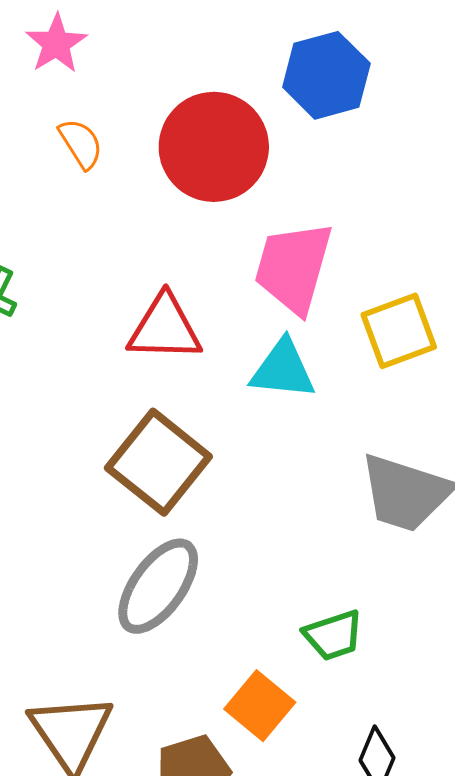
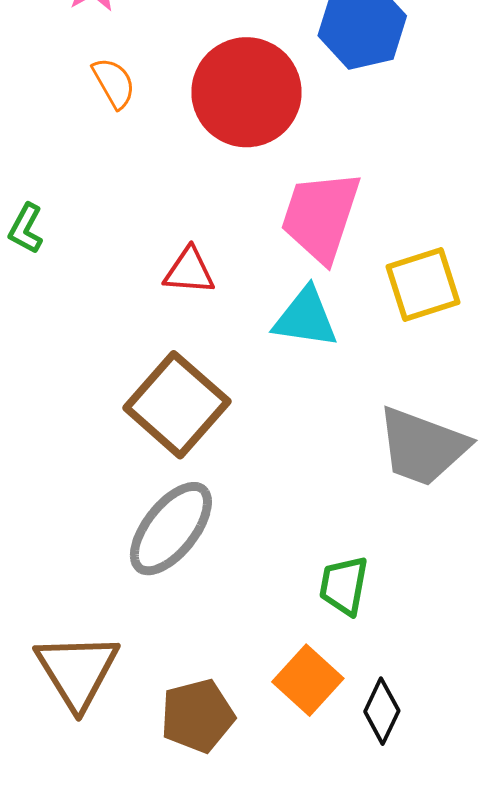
red triangle: (165, 328) -> (189, 271), size x0.7
green trapezoid: (333, 635) -> (344, 586), turned 116
orange square: (260, 706) -> (308, 680), moved

